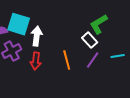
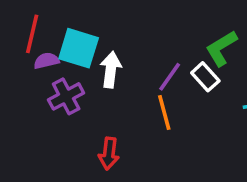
purple line: (93, 60) -> (170, 77), moved
red arrow: (36, 61) -> (109, 154), moved

